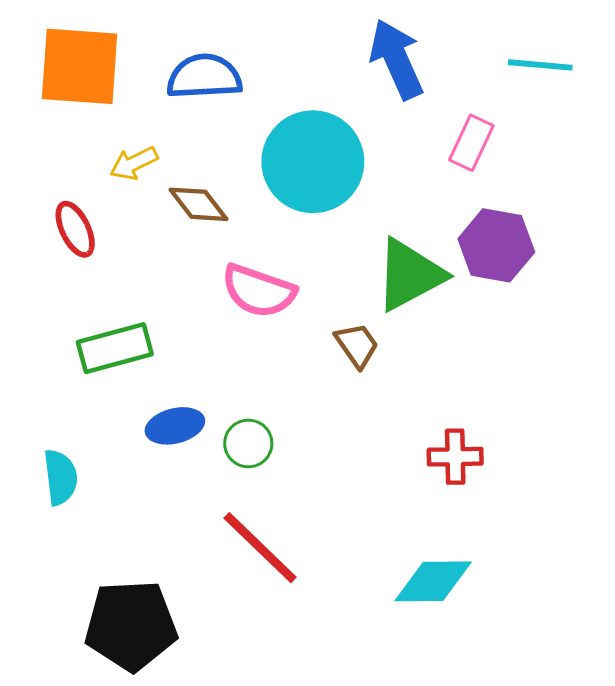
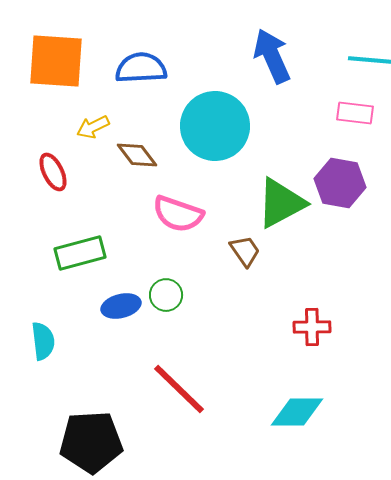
pink rectangle: (471, 143) -> (355, 113), moved, turned 72
green circle: (248, 443) -> (166, 295), moved

